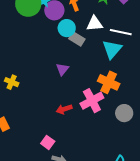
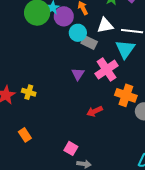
orange cross: (109, 82) -> (126, 95), moved
pink cross: (92, 101) -> (107, 70), moved
red arrow: (64, 109) -> (95, 111), moved

